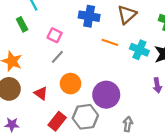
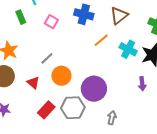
pink square: (55, 35) -> (51, 22), moved
orange line: (110, 42) -> (101, 40), turned -63
gray line: (57, 57) -> (47, 58), moved

